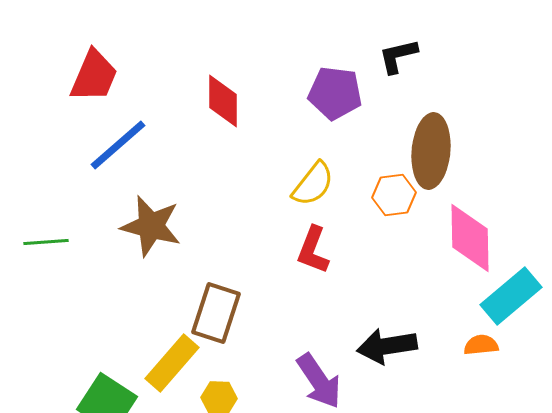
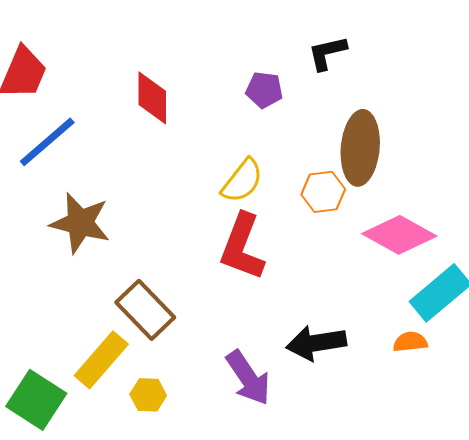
purple pentagon: (335, 93) -> (264, 90), size x0.7
pink diamond: (470, 238) -> (399, 235), turned -60
red L-shape: (313, 250) -> (242, 247), size x1.4
brown rectangle: (216, 313) -> (145, 310), turned -62

